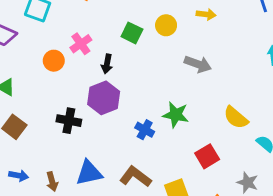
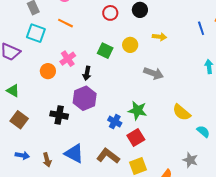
red square: (207, 156) -> (136, 137), moved
blue triangle: (89, 173) -> (74, 153), turned 40

